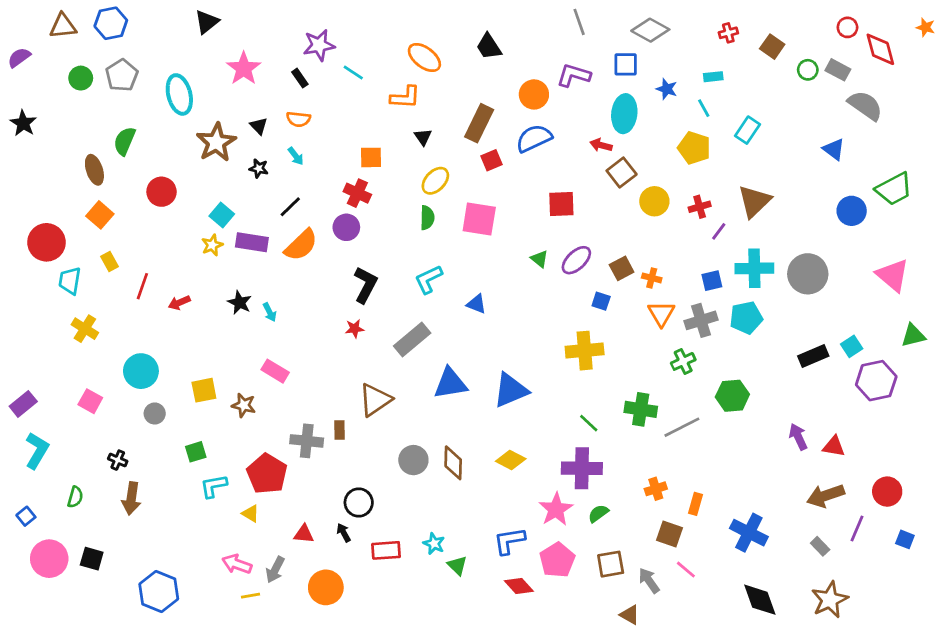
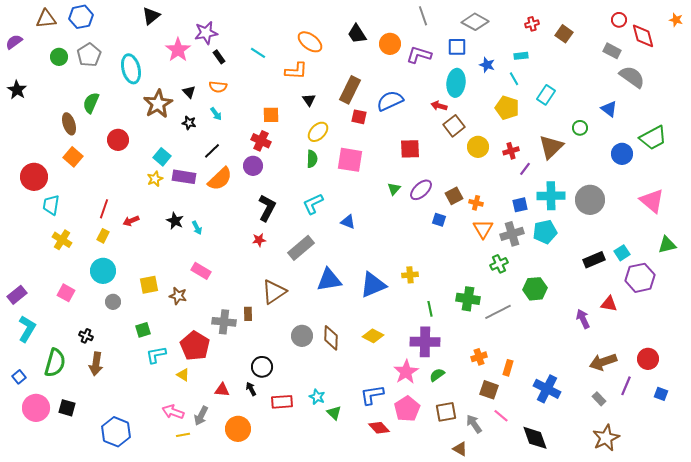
purple star: (319, 45) -> (206, 33), moved
green circle: (808, 70) -> (580, 128), moved
orange circle: (534, 94) -> (390, 44), moved
red square: (491, 160) -> (359, 117), turned 35
green triangle: (539, 259) -> (394, 189), turned 32
yellow rectangle: (109, 262) -> (103, 236), moved, turned 56
yellow cross: (585, 351) -> (410, 275), moved, size x0.6
green line: (589, 423) -> (430, 309), turned 35
red triangle: (834, 446) -> (609, 304), moved
green semicircle: (75, 497) -> (55, 363), size x1.8
black diamond: (760, 600) -> (535, 438), moved

